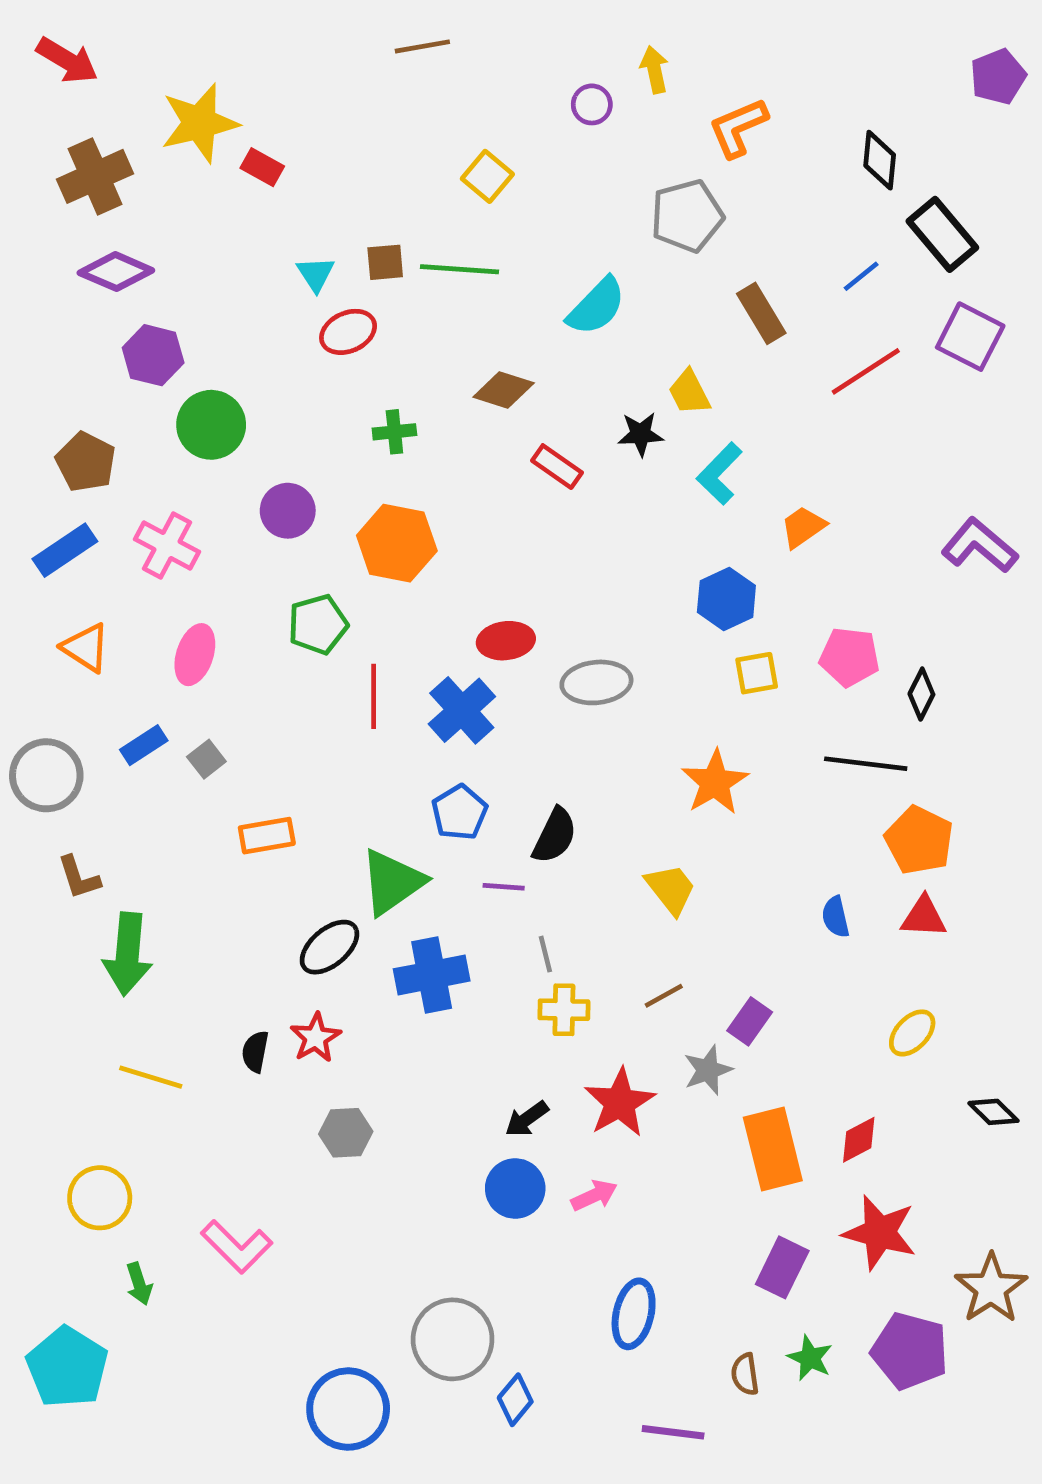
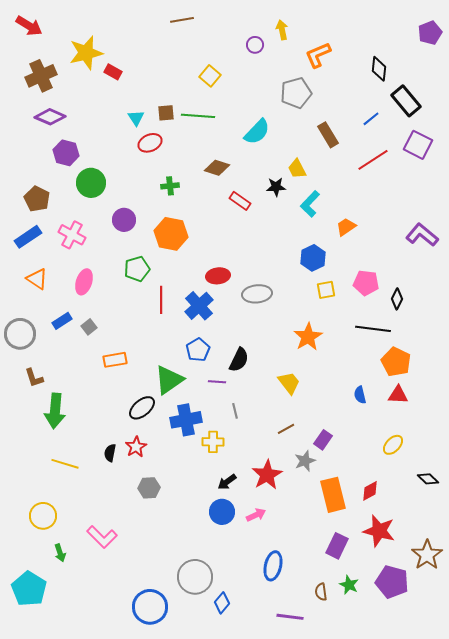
yellow cross: (564, 1010) -> (213, 442), moved

